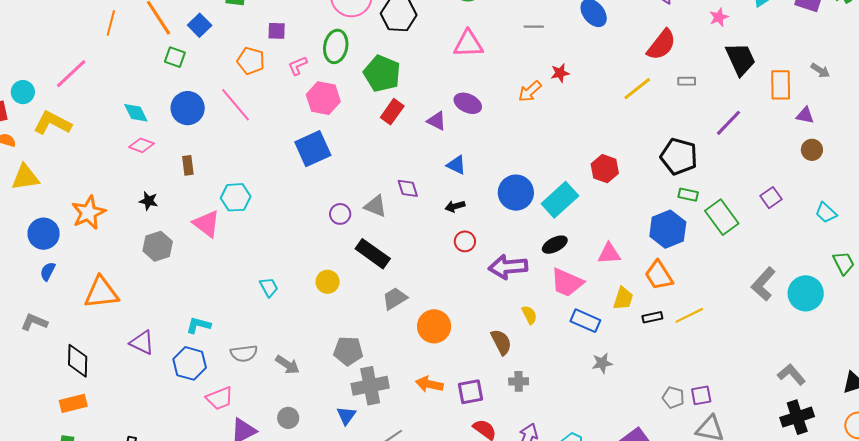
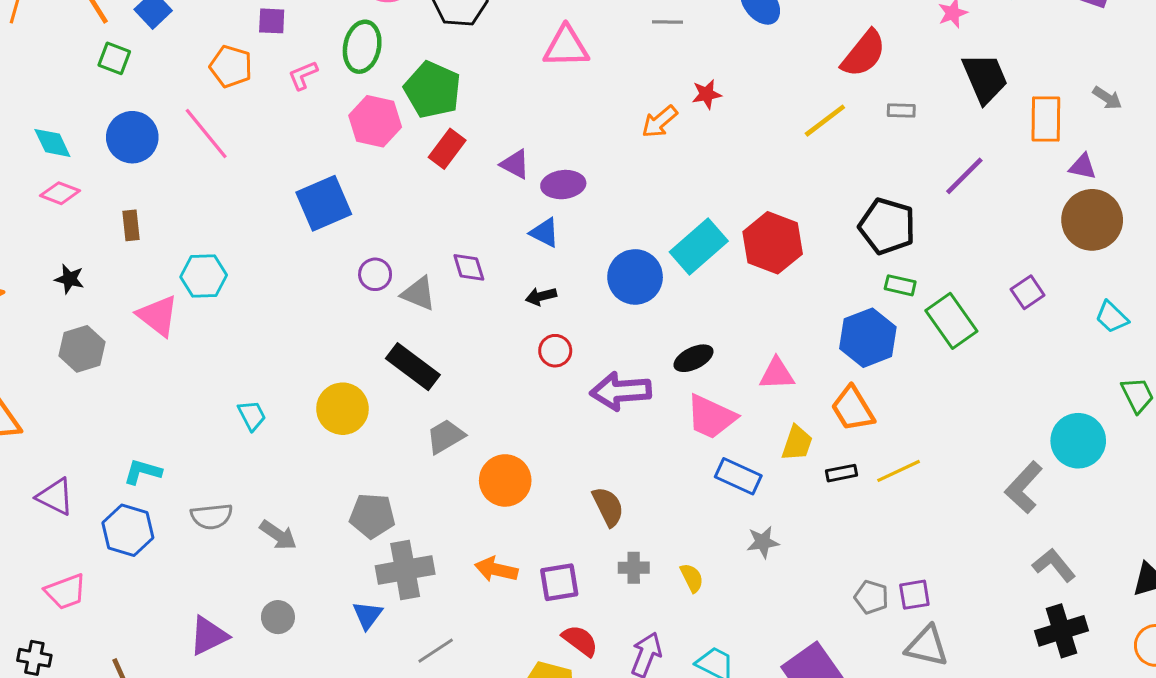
pink hexagon: (323, 98) -> (375, 121), moved
purple ellipse: (468, 103) -> (563, 185), moved, turned -32
brown circle: (812, 150) -> (1092, 220), size x1.8
red hexagon: (605, 169) -> (773, 243), size x1.4
cyan rectangle: (560, 200) -> (699, 246), moved
purple circle: (340, 214) -> (375, 274), moved
yellow circle: (328, 282) -> (342, 409), size x1.4
gray L-shape: (763, 284) -> (1024, 487), moved
yellow semicircle: (529, 315) -> (692, 578), moved
pink trapezoid: (220, 398) -> (65, 592), moved

